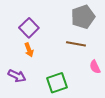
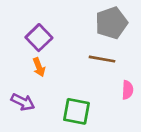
pink semicircle: (95, 67) -> (127, 90), turned -152
green square: (57, 83) -> (76, 111), turned 30

